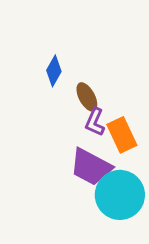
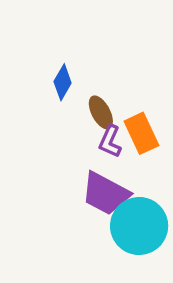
orange rectangle: (122, 135) -> (141, 133), moved

